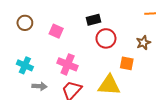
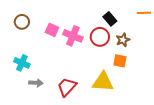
black rectangle: (94, 20) -> (110, 19), moved, turned 64
brown star: (143, 43) -> (123, 40), moved
pink cross: (68, 64) -> (73, 36), moved

